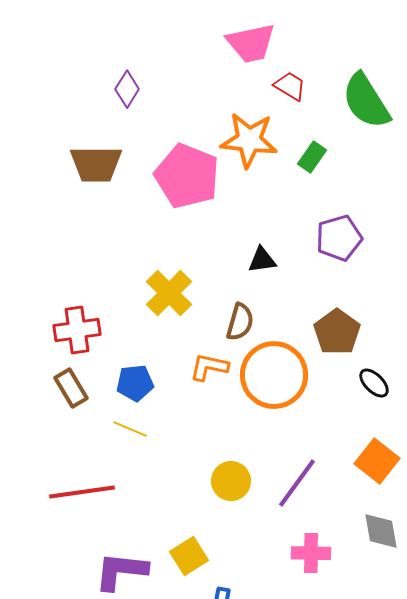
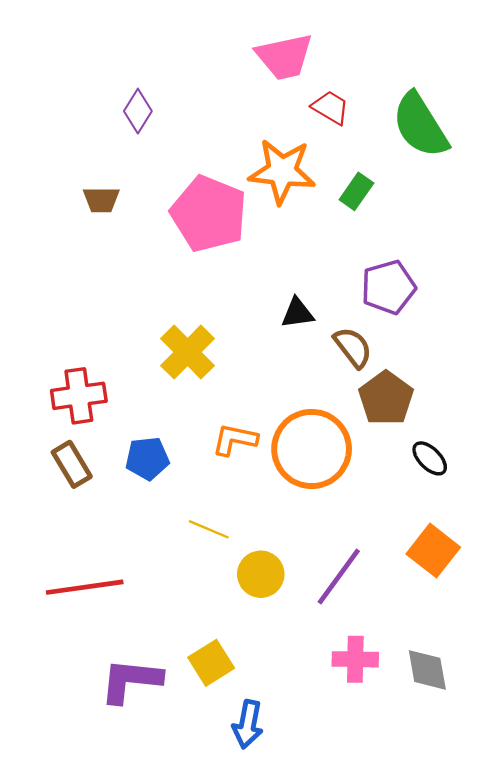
brown trapezoid: (96, 164) -> (101, 200), size x0.6
brown semicircle: (240, 322) -> (353, 347), moved, turned -54
yellow line: (130, 429) -> (209, 529), moved
gray diamond: (381, 531) -> (427, 670), moved

